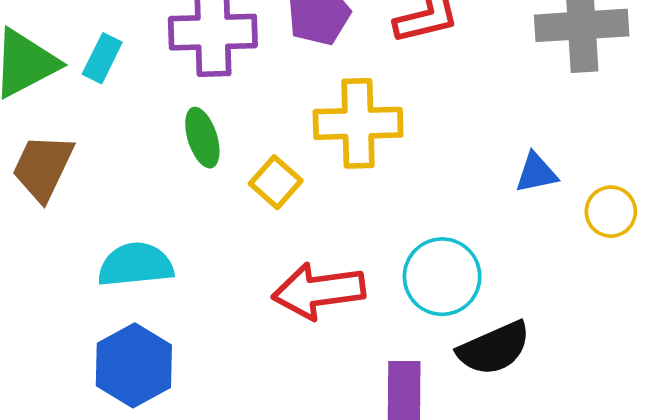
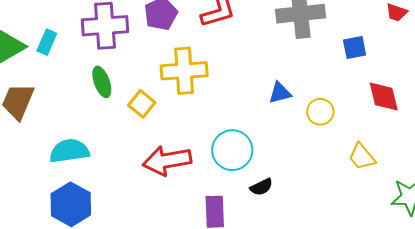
black semicircle: (494, 348) -> (261, 187), size x0.6

